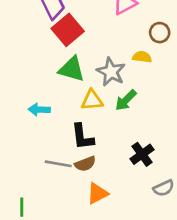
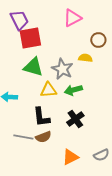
red square: (68, 30) -> (30, 38), turned 30
green arrow: (126, 100) -> (73, 90), turned 30
black cross: (142, 154) -> (75, 119), moved
orange triangle: (97, 194) -> (70, 157), moved

